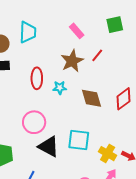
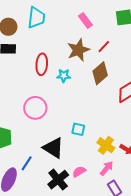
brown diamond: (91, 98) -> (100, 73), moved, turned 60
cyan square: (79, 140) -> (78, 129), size x0.6
black triangle: (49, 147) -> (53, 148), moved

